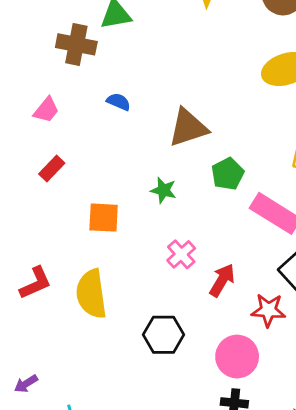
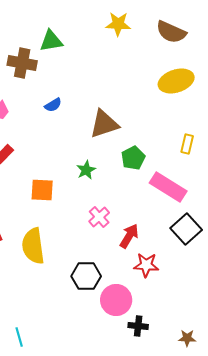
blue semicircle: (119, 102) -> (53, 105), turned 126
green star: (164, 190) -> (86, 170), turned 30
red star: (268, 310) -> (146, 265), moved
pink circle: (237, 357) -> (116, 300), moved

